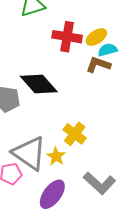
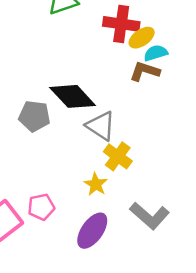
red cross: (67, 37) -> (121, 24), moved
gray triangle: (29, 153) -> (101, 126), moved, size x0.7

